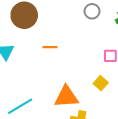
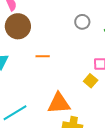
yellow square: (101, 83) -> (91, 81), moved

